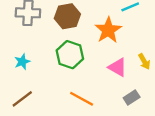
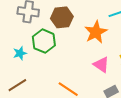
green hexagon: (70, 55) -> (44, 41), moved

